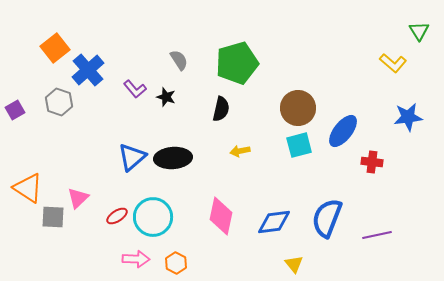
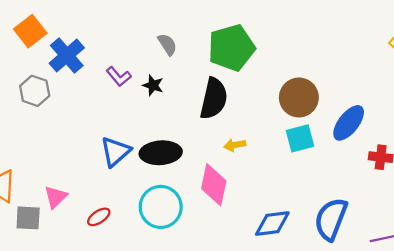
black semicircle: (221, 109) -> (214, 99), size x1.5
pink diamond: (221, 216) -> (214, 185), moved
cyan circle: (153, 217) -> (161, 207), moved

